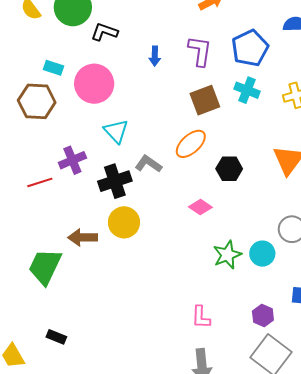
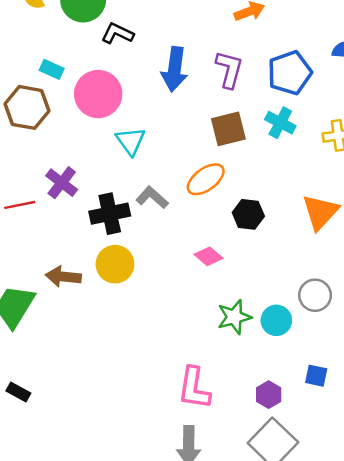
blue arrow: (155, 56) -> (175, 69), size x1.8
cyan triangle: (116, 131) -> (131, 141), moved
purple cross: (72, 160) -> (62, 183), turned -36
pink L-shape: (201, 317) -> (194, 388), size x1.5

